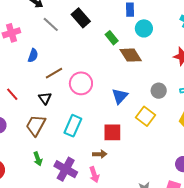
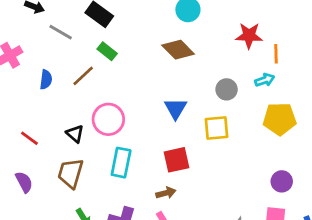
green rectangle: (112, 38) -> (107, 51), moved
brown line: (54, 73) -> (83, 76), moved
pink circle: (81, 83) -> (108, 119), moved
yellow square: (146, 116) -> (216, 128), turned -30

